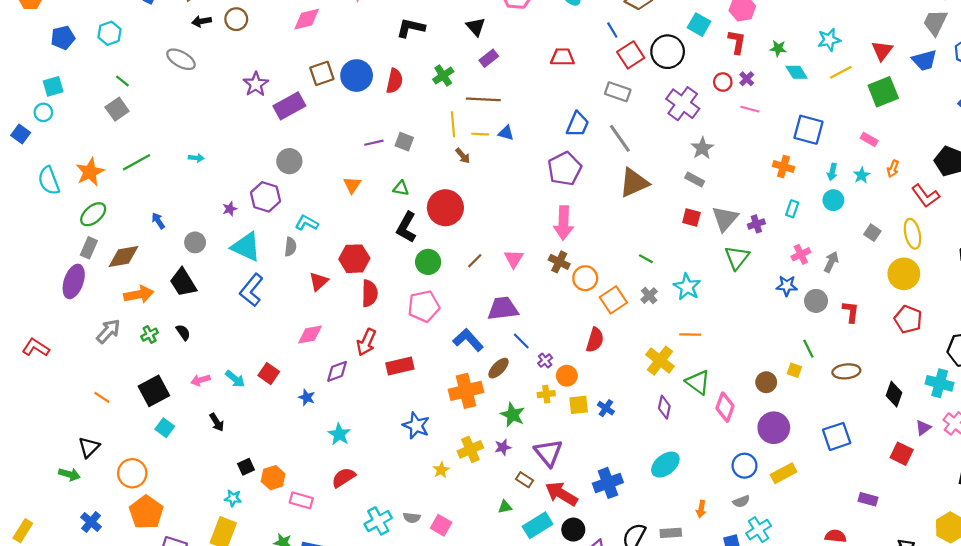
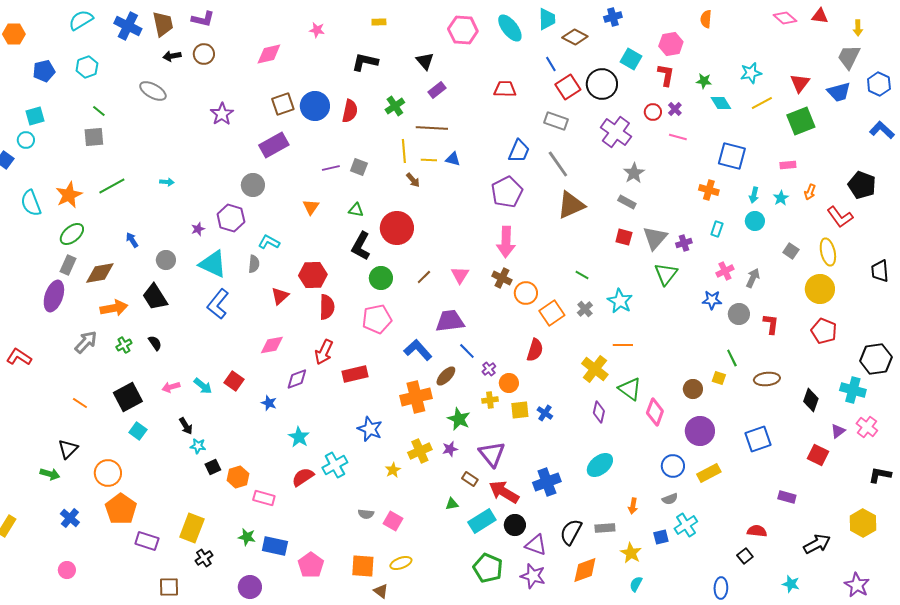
purple rectangle: (289, 106) -> (274, 145), moved
gray square: (117, 109) -> (94, 137), turned 30
pink rectangle: (869, 139) -> (788, 165), turned -35
cyan star: (233, 498) -> (198, 446), moved
cyan cross: (378, 521) -> (335, 465), moved

